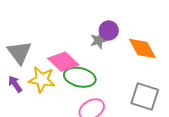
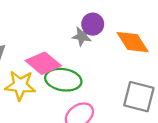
gray star: (99, 40) -> (82, 36), turned 30

